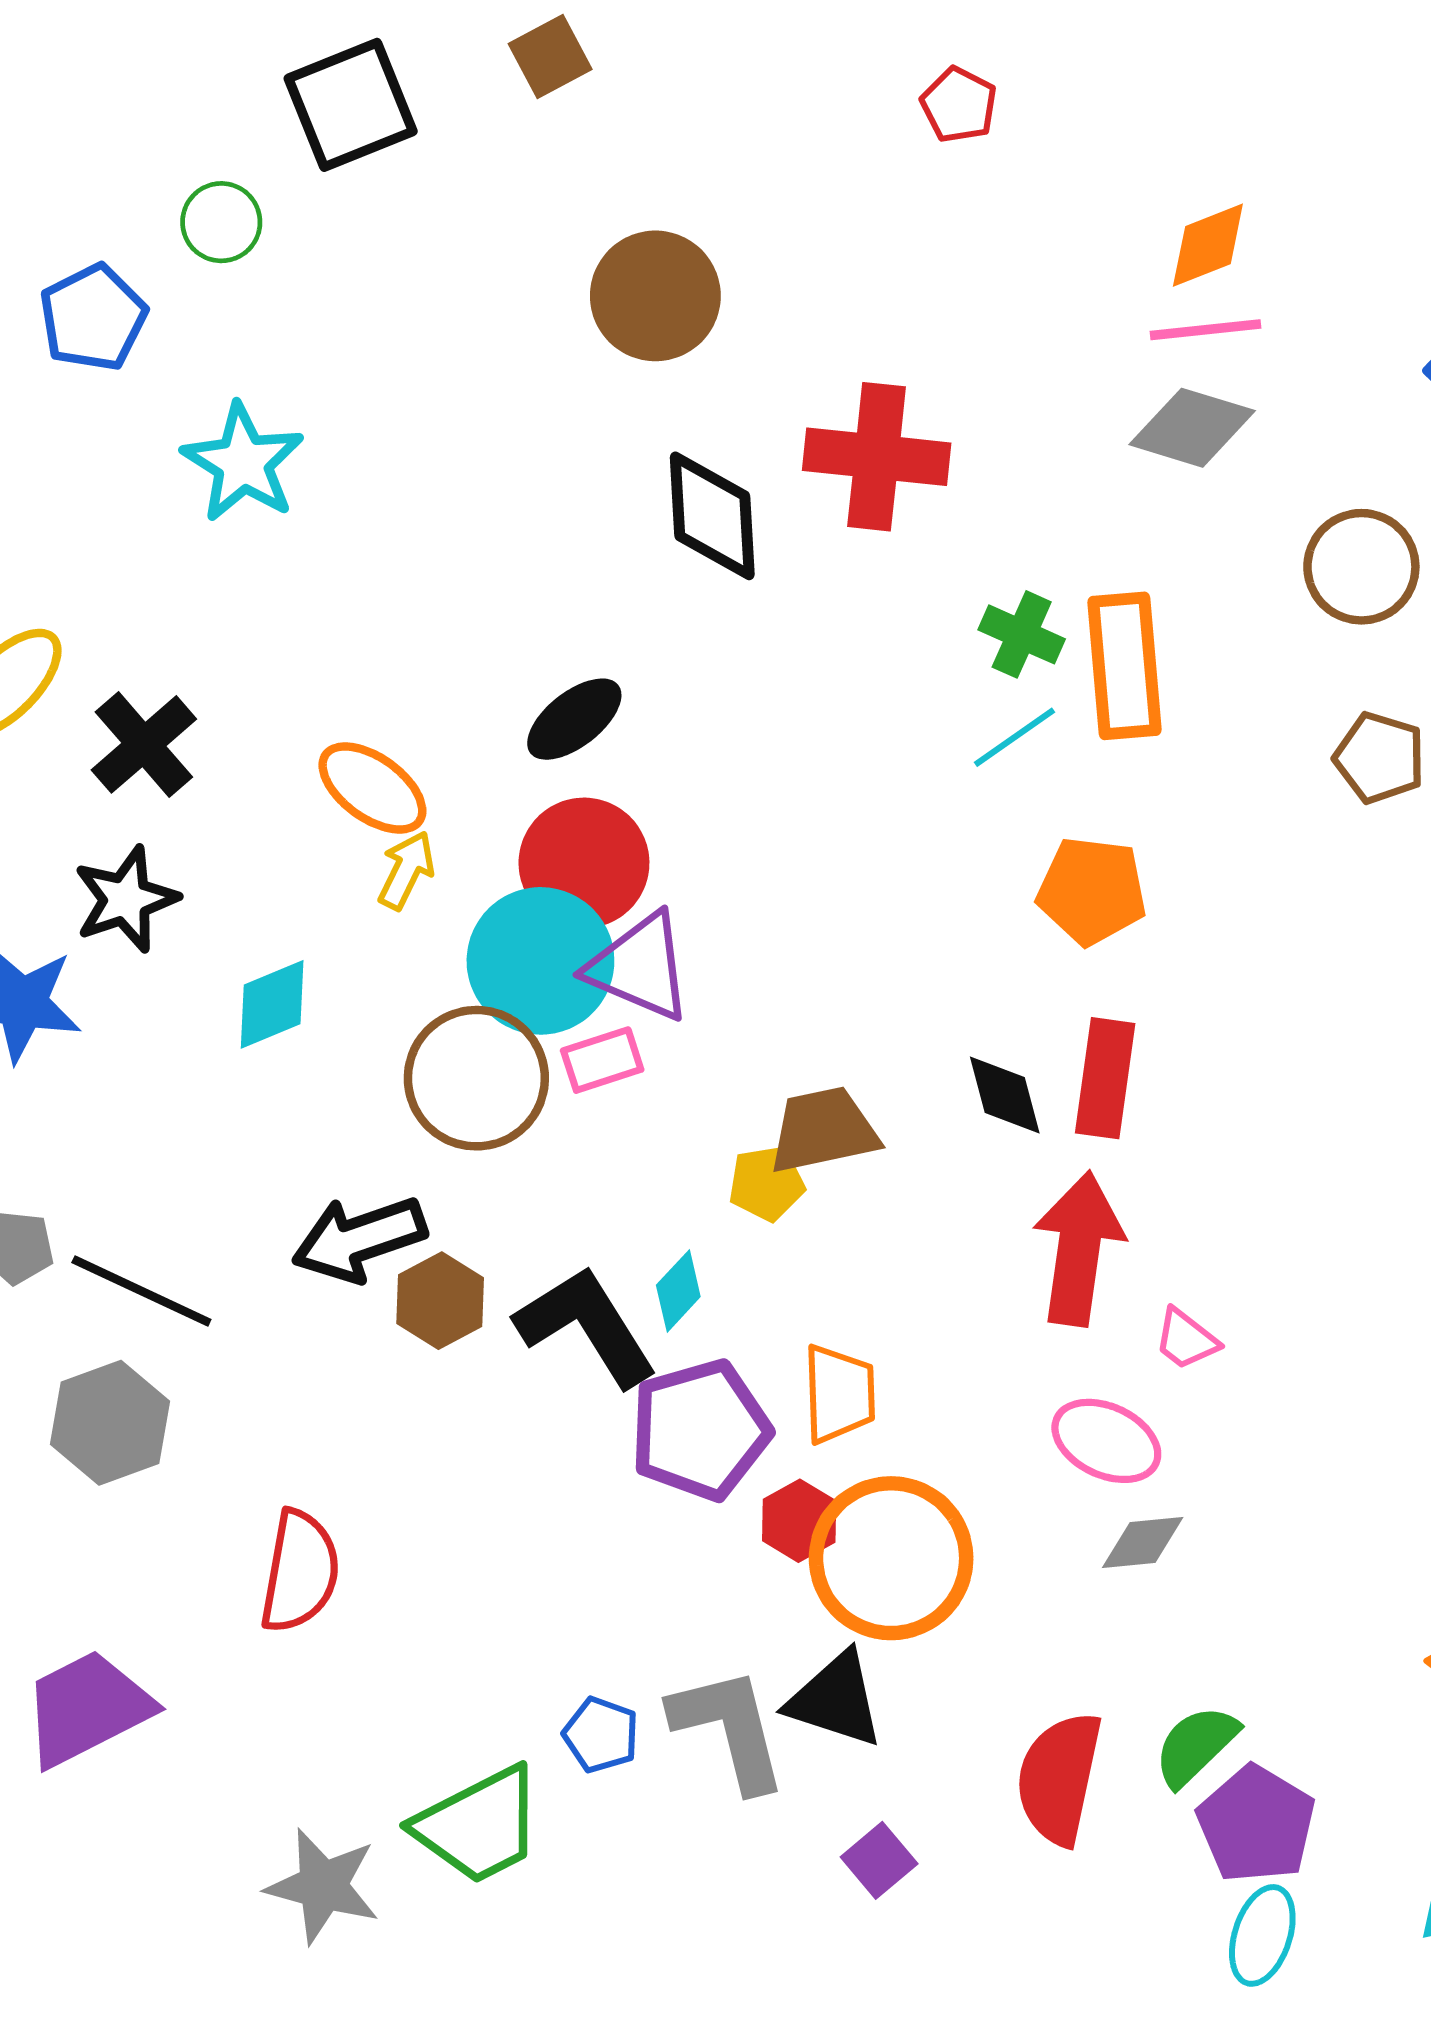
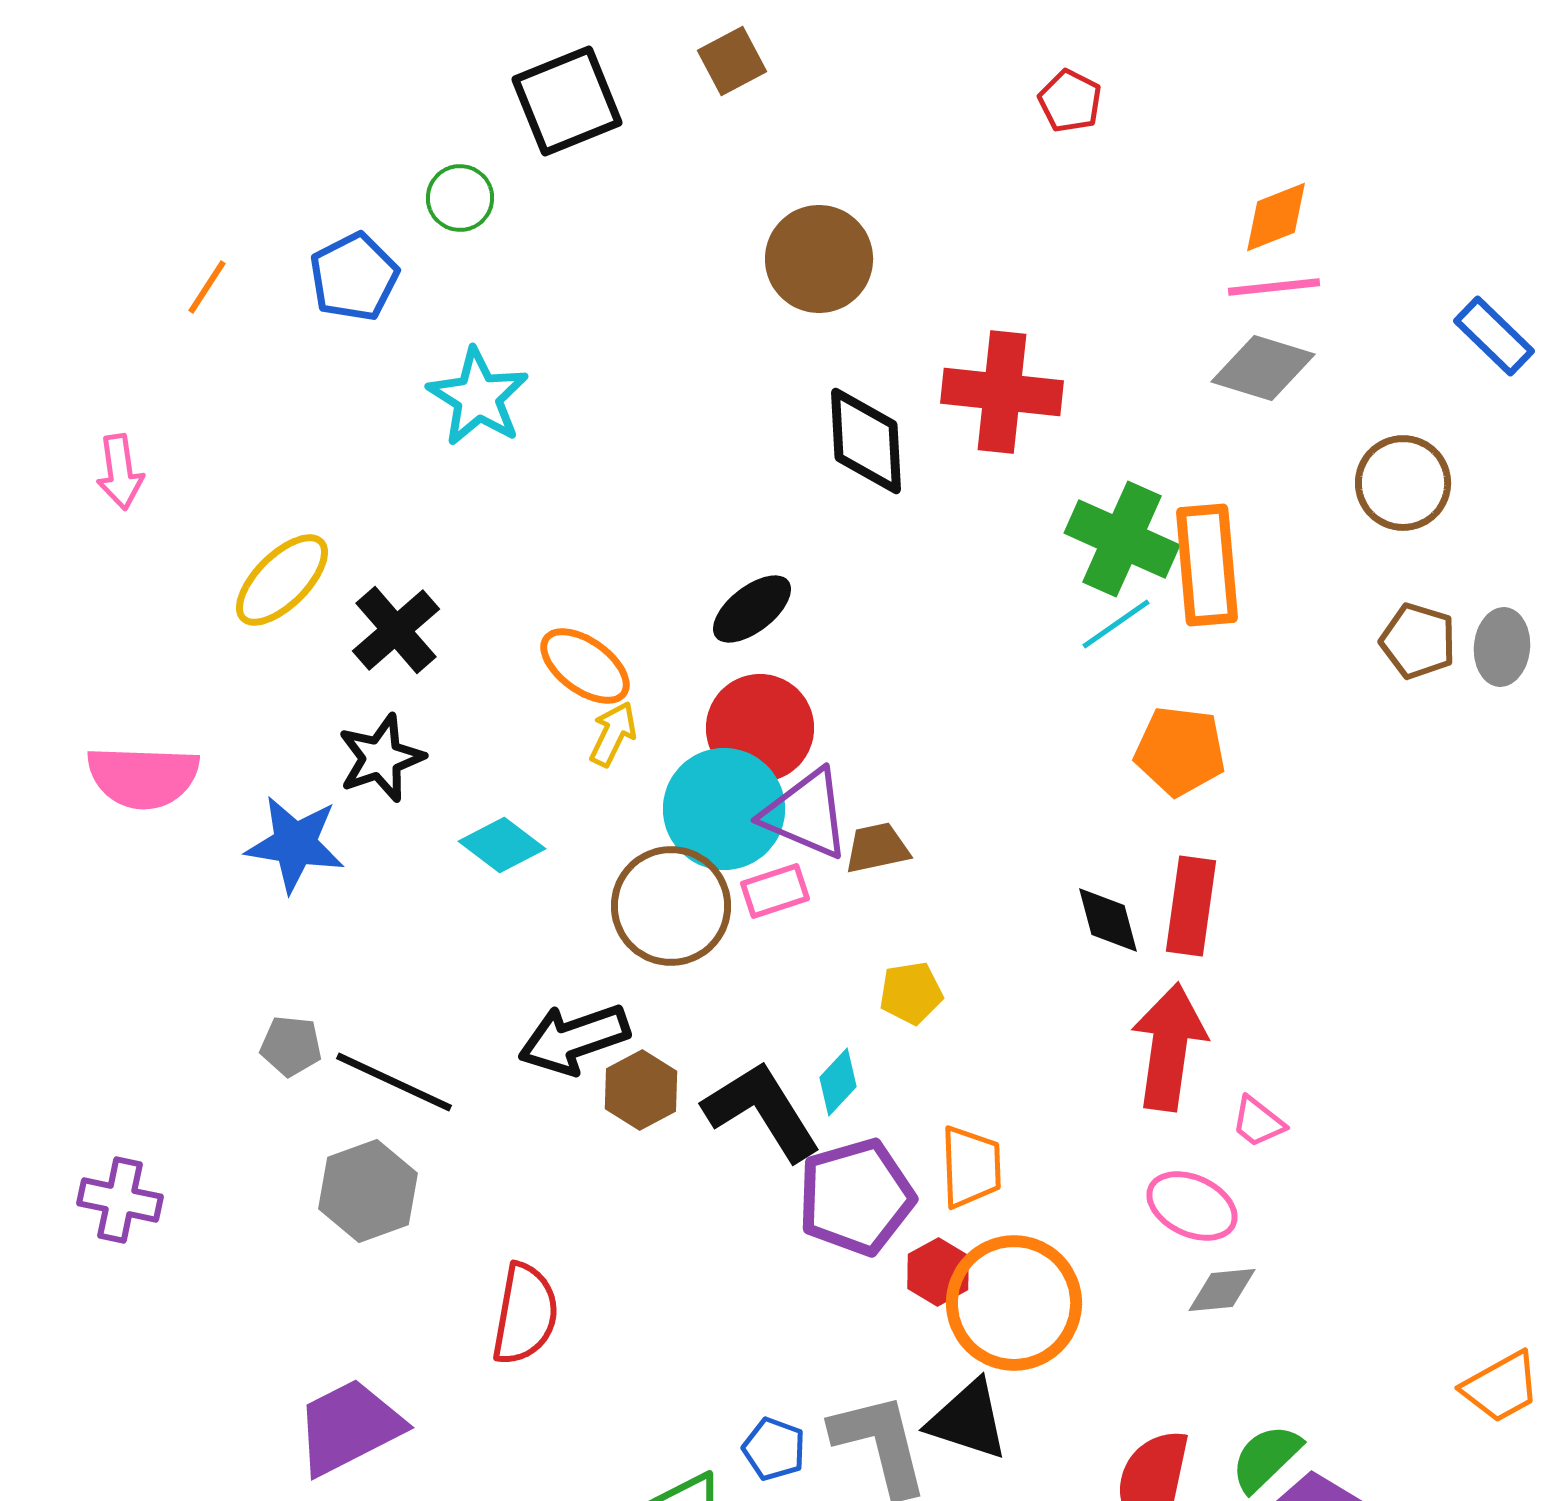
green cross: (1022, 634) -> (1122, 539), size x1.6
cyan diamond: (272, 1004) -> (502, 845), turned 60
brown trapezoid: (823, 1130) -> (877, 848), moved, size x0.7

